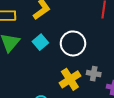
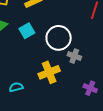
gray cross: (94, 74) -> (74, 56), moved

